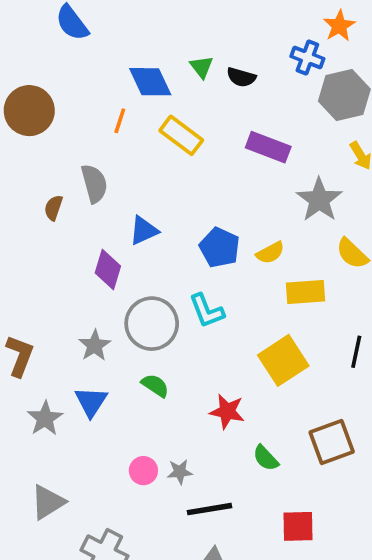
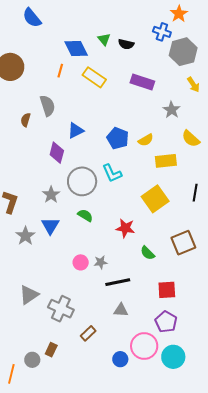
gray star: (319, 200) -> (172, 110), size x0.7
gray triangle: (48, 502) -> (29, 295), moved

